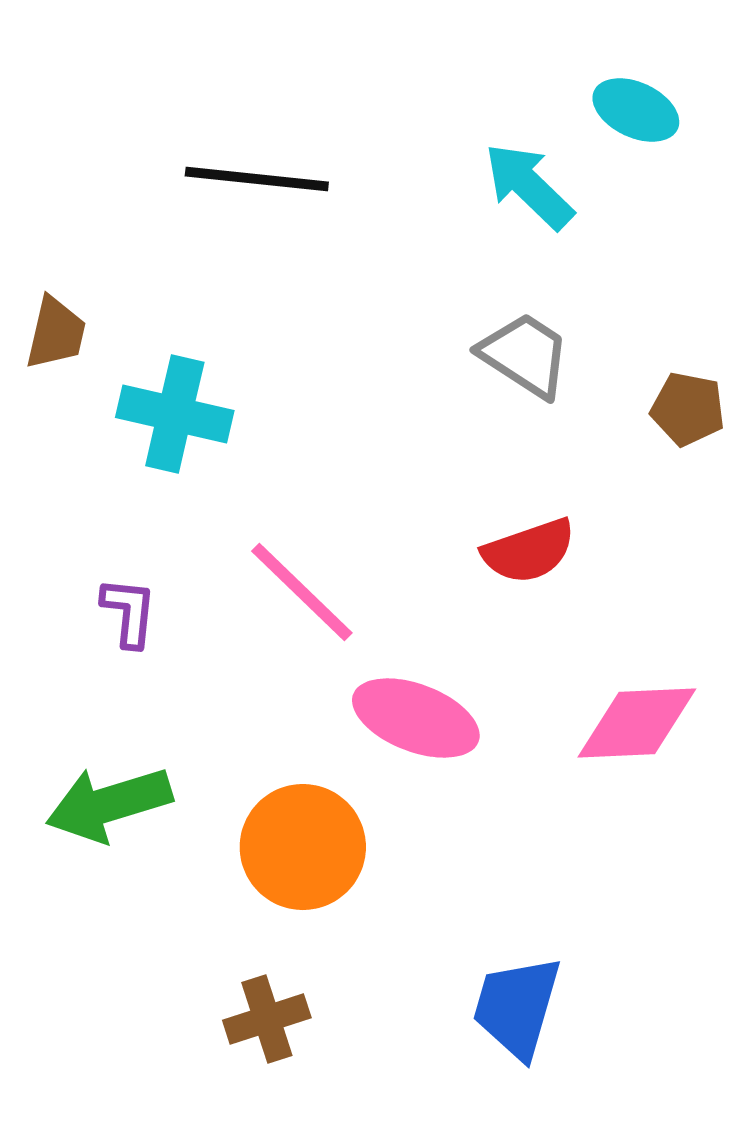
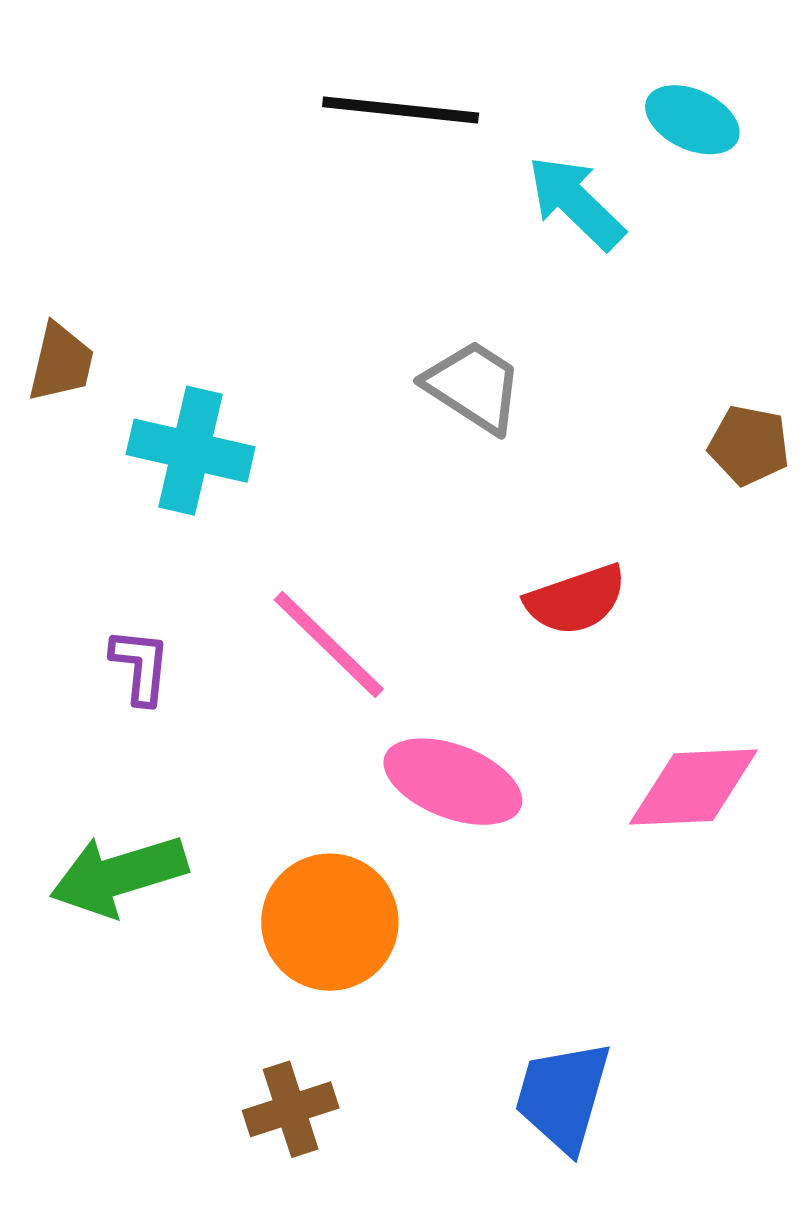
black line: (257, 179) -> (401, 110), moved
gray trapezoid: (525, 355) -> (474, 386), moved

